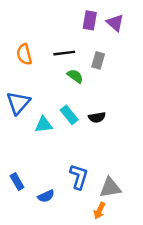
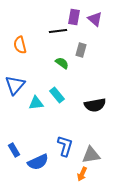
black line: (64, 53) -> (58, 31), moved
black semicircle: (97, 117) -> (95, 105), moved, size x1.5
blue semicircle: (46, 196) -> (38, 162), size x1.5

